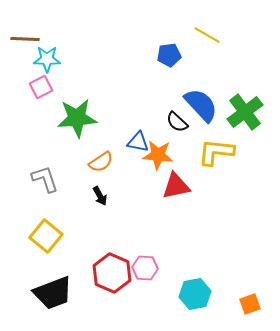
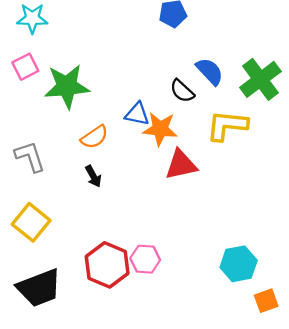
pink square: (41, 87) -> (25, 67), moved
blue semicircle: (201, 105) -> (210, 71), size x0.7
cyan hexagon: (195, 294) -> (239, 264), moved

